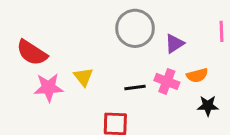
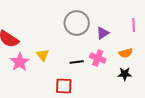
orange semicircle: (197, 75) -> (126, 53), moved
pink star: (49, 88) -> (20, 62), turned -30

